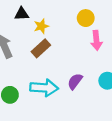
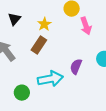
black triangle: (22, 14) -> (14, 19), turned -32
yellow star: (41, 26) -> (44, 24), moved

